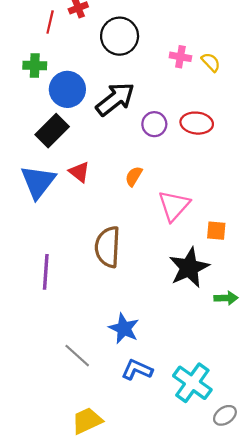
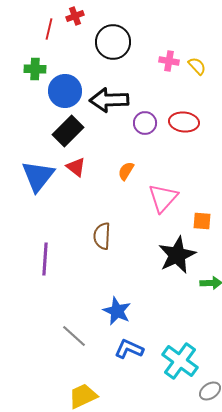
black arrow: (115, 99) -> (109, 100), turned -144
black rectangle: (52, 131) -> (68, 131), moved
brown semicircle: (108, 247) -> (102, 236), size x0.7

